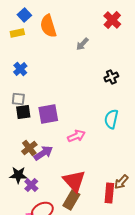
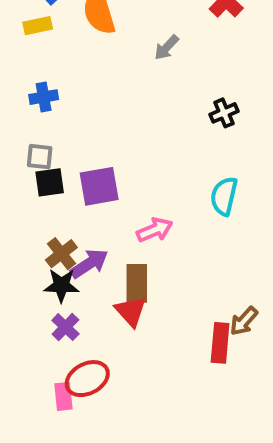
blue cross: (20, 69) -> (44, 97), turned 32
black star: (18, 175) -> (61, 285), moved
red triangle: (74, 181) -> (131, 311), moved, size x0.7
brown rectangle: (71, 200) -> (137, 283), moved, turned -30

